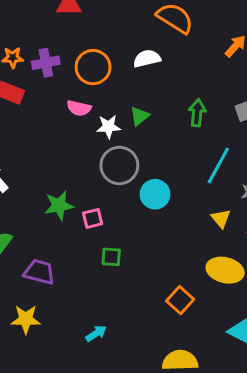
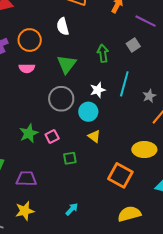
white semicircle: (147, 59) -> (63, 26), turned -78
green triangle: (139, 116) -> (67, 64), size x1.5
white star: (108, 127) -> (98, 90), moved
yellow triangle: (221, 218) -> (94, 136), moved
orange square: (180, 300) -> (120, 175), size x1.4

